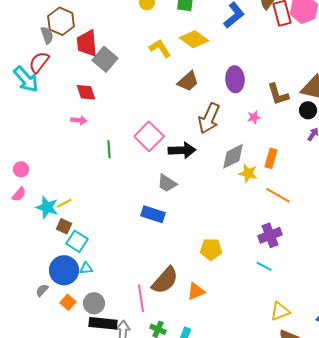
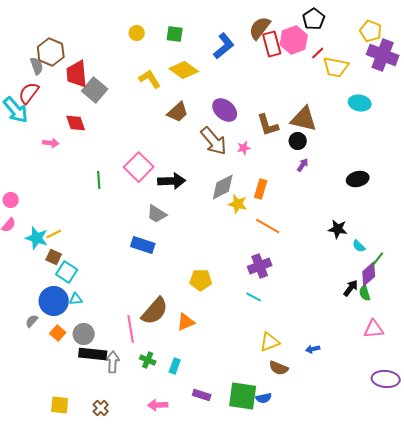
purple ellipse: (235, 79) -> (225, 110), turned -45
brown arrow: (209, 118) -> (214, 141), moved, turned -64
pink arrow: (79, 120) -> (51, 143), moved

